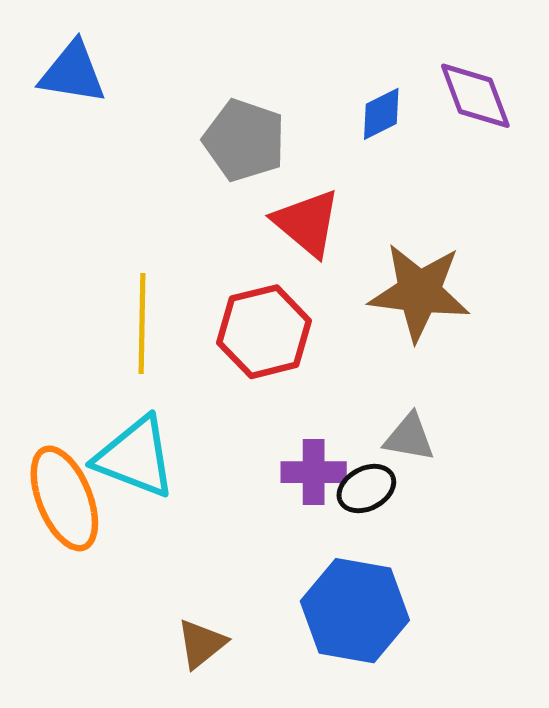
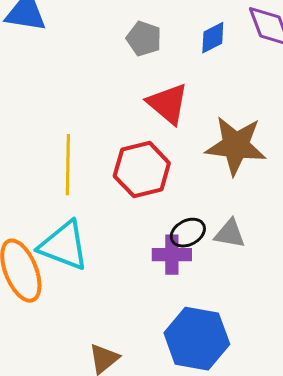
gray pentagon: (244, 140) -> (144, 39), moved, size x0.7
black ellipse: (366, 489) -> (188, 233), moved

